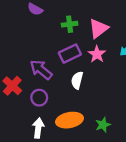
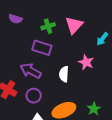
purple rectangle: (70, 54) -> (42, 48), moved, turned 54
pink star: (97, 54) -> (86, 62), moved

